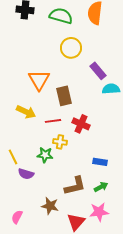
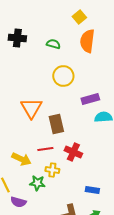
green semicircle: (61, 16) -> (53, 44), size x0.6
purple rectangle: (98, 71) -> (90, 99), turned -66
yellow arrow: (26, 112) -> (21, 159), moved

